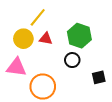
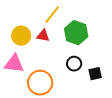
yellow line: (38, 17) -> (52, 15), moved
black circle: (72, 60) -> (74, 64), moved

